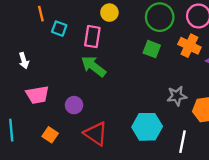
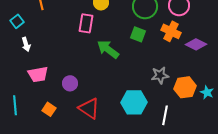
cyan square: (59, 29) -> (17, 21), moved, turned 32
green arrow: (93, 66) -> (108, 49), moved

